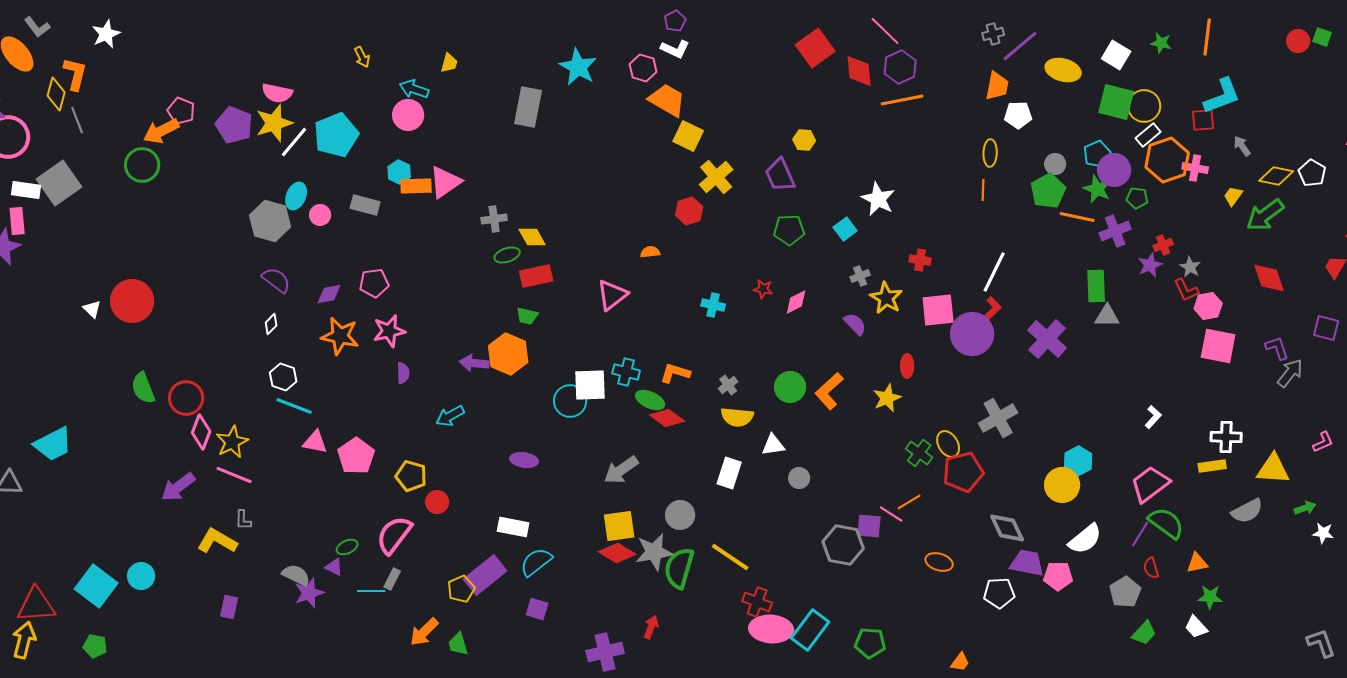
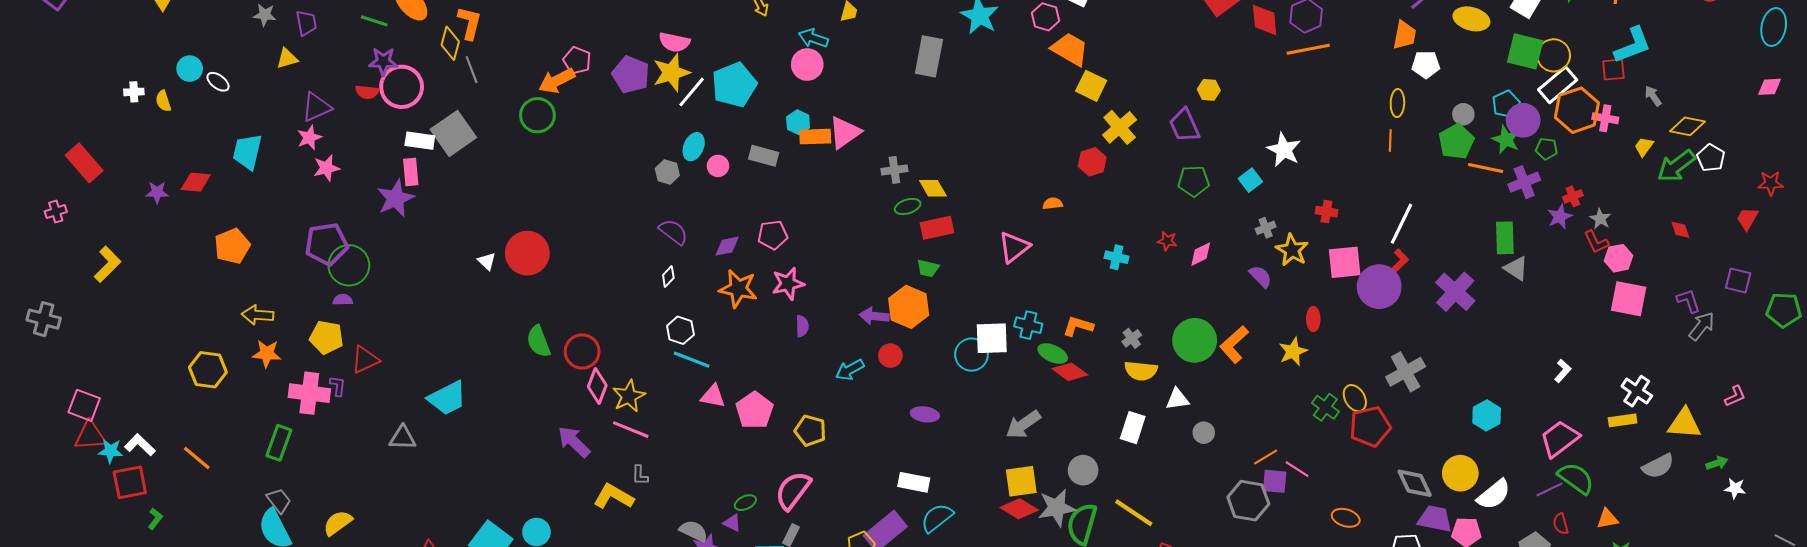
white rectangle: (1148, 135) -> (1558, 85), size x1.5
white pentagon: (1312, 173) -> (1711, 158), moved
gray hexagon: (270, 221) -> (667, 172), size x0.6
red diamond: (1269, 278) -> (1680, 230), size x0.6
gray triangle: (1107, 316) -> (1516, 268), turned 32
green circle: (790, 387) -> (1195, 340), size x1.4
white cross: (1226, 437) -> (1637, 391), turned 32
yellow circle: (1062, 485) -> (1460, 473), moved
purple arrow: (178, 487) -> (574, 442), turned 81
red circle: (437, 502) -> (890, 356), moved
orange line: (909, 502) -> (1266, 457), moved
purple line: (1140, 534) -> (1550, 489), turned 32

